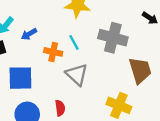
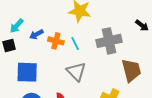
gray cross: (113, 38) -> (109, 41), turned -30
orange cross: (53, 52) -> (56, 41), moved

